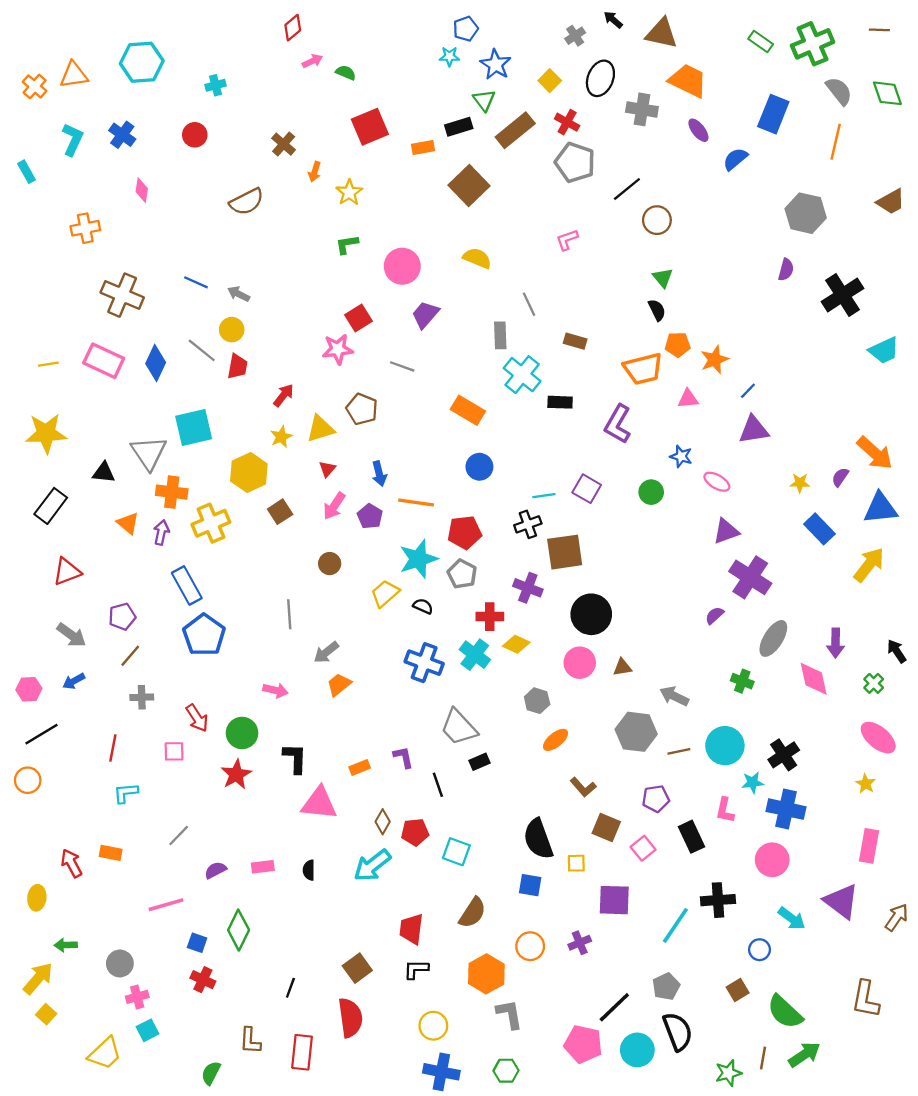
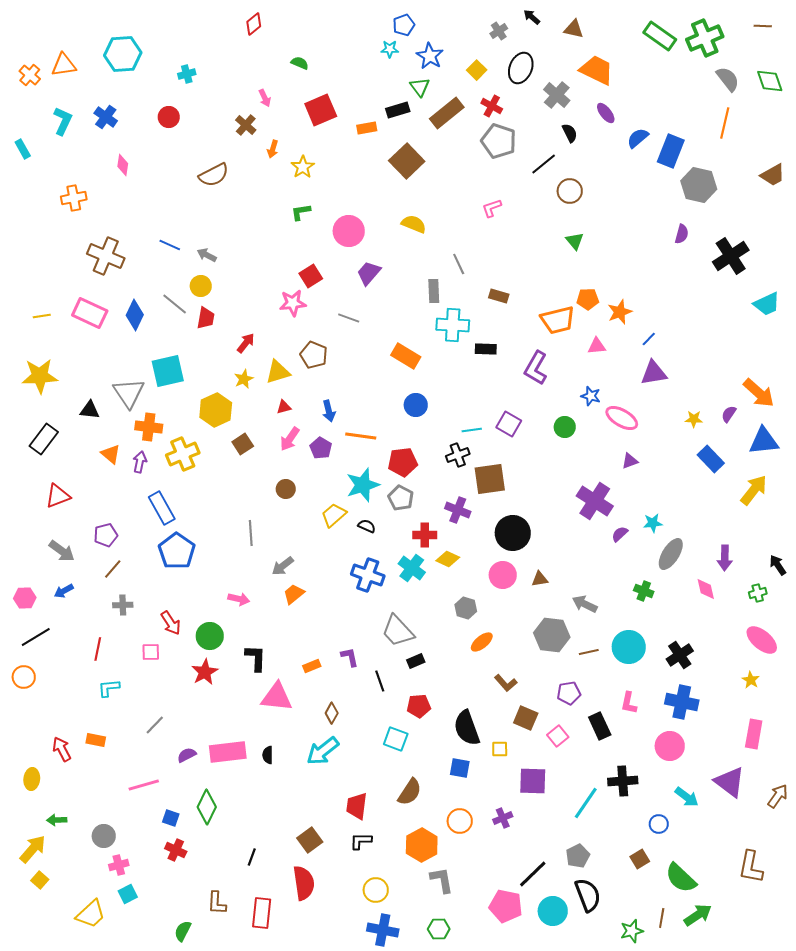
brown triangle: (662, 33) -> (574, 29), size x0.7
green rectangle: (761, 41) -> (660, 36), size x1.5
pink arrow: (312, 61) -> (265, 98), moved, turned 90
gray cross: (642, 109) -> (557, 95), turned 32
blue rectangle: (773, 114) -> (671, 151), moved
black semicircle: (657, 310) -> (570, 133), moved
cyan cross: (522, 375) -> (453, 325), turned -36
red triangle: (327, 469) -> (284, 407), turned 35
pink ellipse: (717, 482) -> (622, 418), size x1.4
purple triangle: (726, 531) -> (630, 461), size x0.7
purple cross: (750, 577) -> (595, 501), moved
pink diamond: (814, 679) -> (706, 589), size x0.7
green cross: (874, 683) -> (758, 593), turned 30
cyan star: (753, 783) -> (653, 523), moved
red pentagon: (415, 832) -> (419, 706), moved
pink rectangle: (263, 867) -> (228, 752), size x1.8

